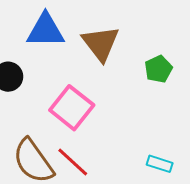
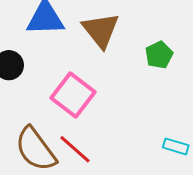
cyan rectangle: (160, 164) -> (176, 146), moved

